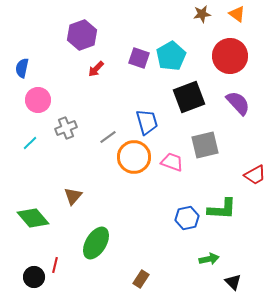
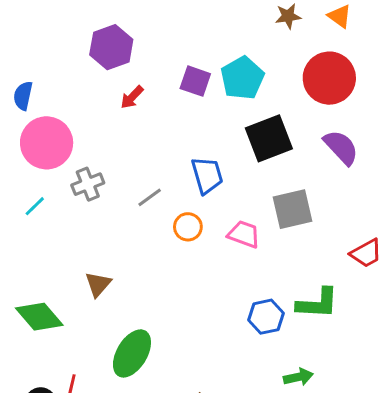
pink circle: (38, 100) -> (47, 143), size x1.4
orange circle: (134, 157) -> (188, 227), size x0.6

